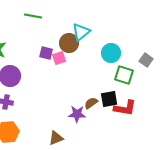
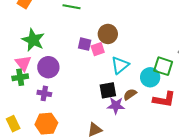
cyan triangle: (81, 32) -> (120, 65), moved
cyan circle: (111, 53) -> (150, 77), moved
black square: (109, 99) -> (108, 90), moved

